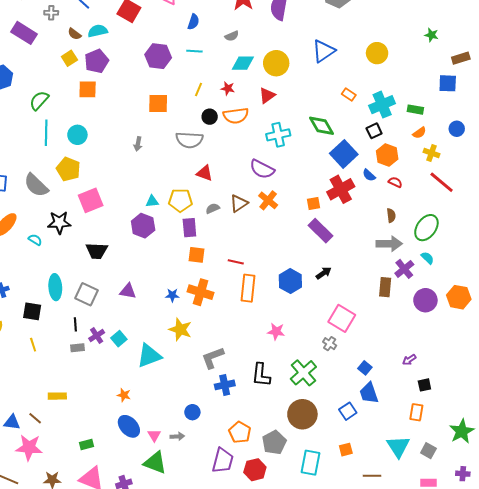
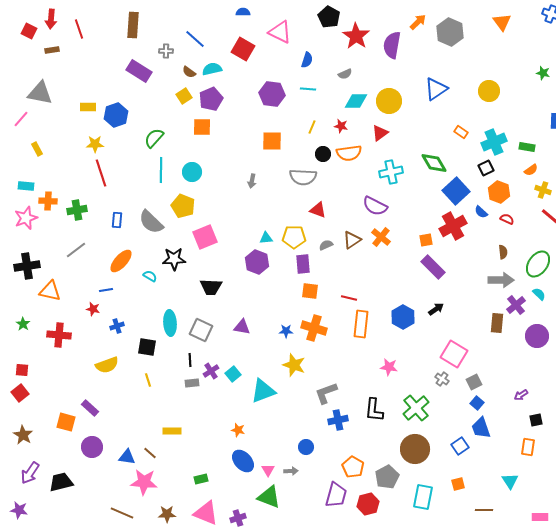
cyan triangle: (398, 446) -> (510, 481), size x0.7
gray square: (428, 451) -> (474, 382), moved, turned 35

